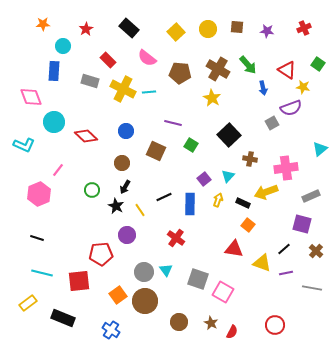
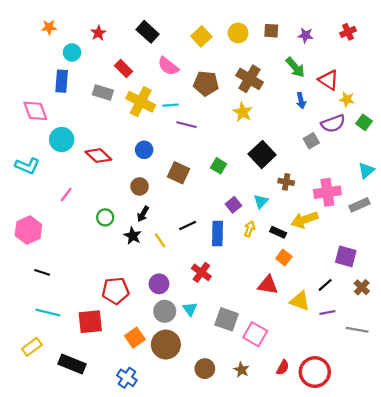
green square: (318, 64) -> (364, 122), moved
green arrow: (248, 65) -> (295, 67), moved
purple line: (173, 123) -> (186, 125), moved
pink hexagon: (39, 194) -> (28, 230), moved
gray rectangle: (311, 196) -> (359, 205), moved
purple circle: (127, 235) -> (159, 284), moved
red circle: (275, 325) -> (315, 372), size x1.4
red semicircle: (232, 332) -> (283, 367), moved

